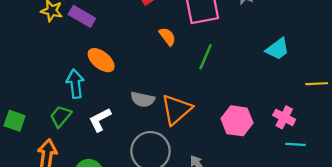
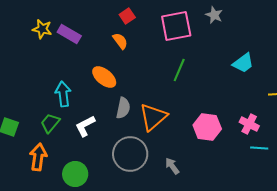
orange semicircle: (167, 37) -> (120, 41), moved
orange ellipse: (101, 60) -> (104, 77), moved
gray semicircle: (143, 99) -> (123, 108), turned -90

